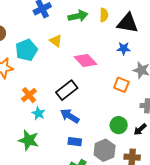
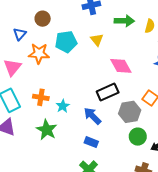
black rectangle: (67, 90) -> (108, 92), moved
orange cross: (29, 95) -> (41, 97), moved, turned 35
gray hexagon: (105, 150) -> (130, 112), moved

